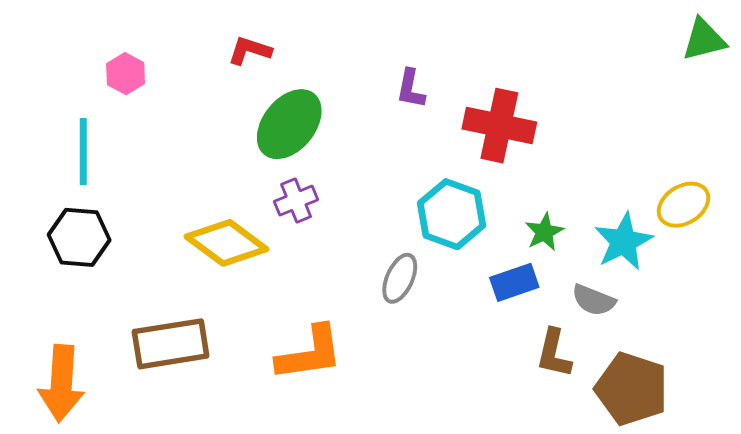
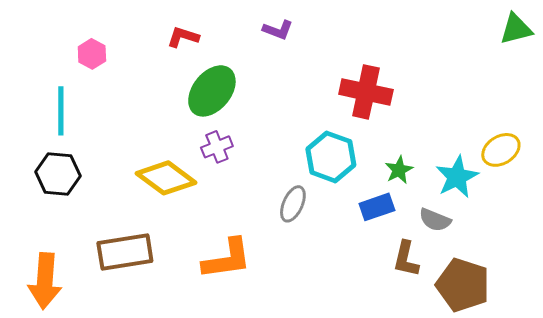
purple L-shape: (411, 89) -> (278, 30), moved, turned -80

